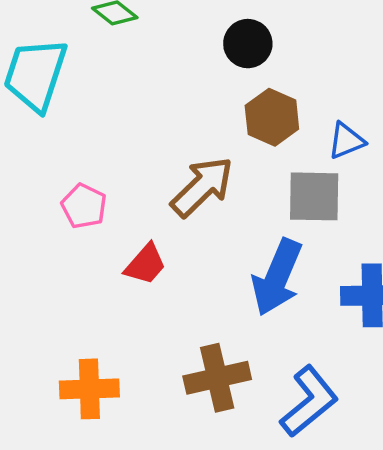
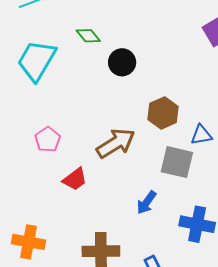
black circle: (248, 44) -> (122, 62), moved
blue arrow: (277, 277) -> (146, 203), size x0.6

